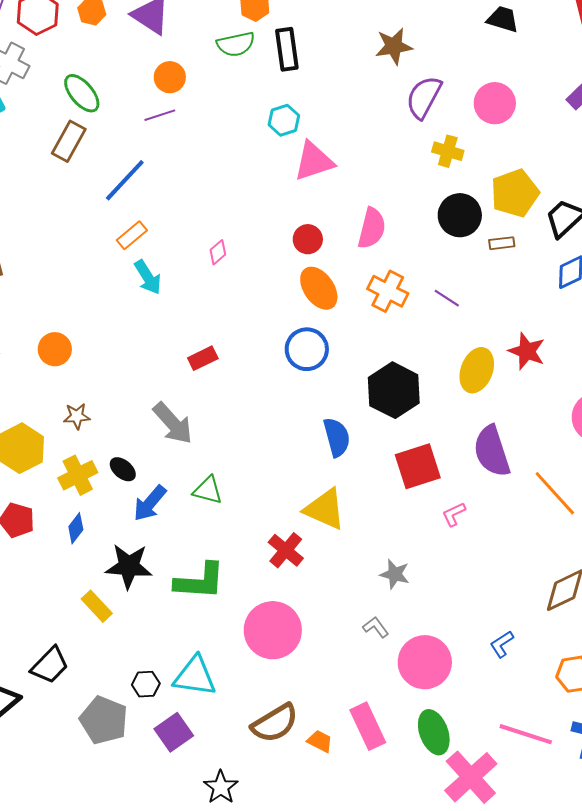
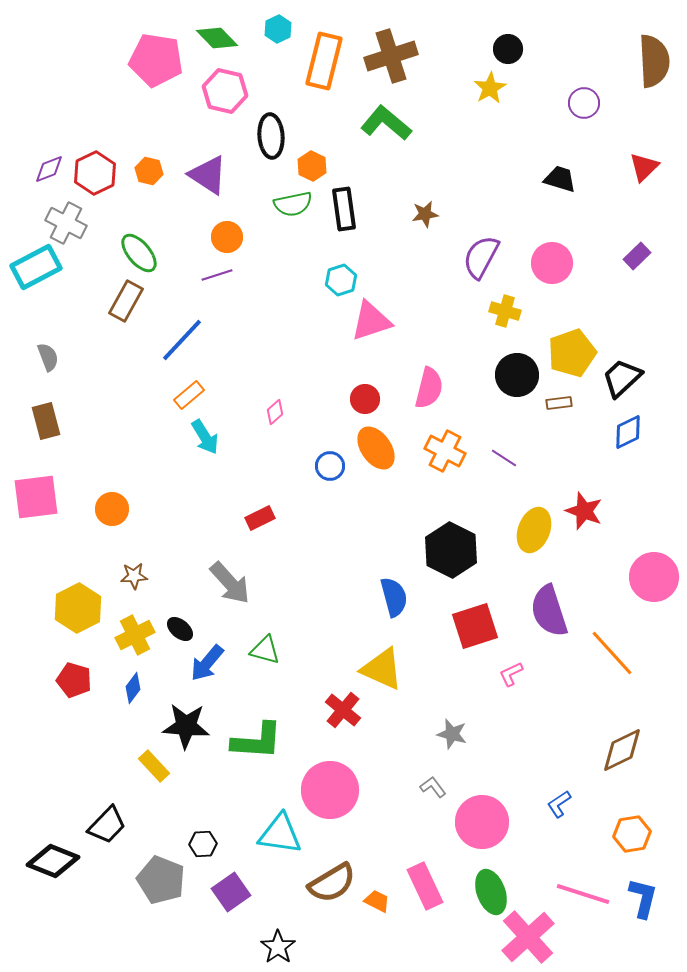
brown star: (394, 46) -> (425, 214), moved, size x0.7
blue circle: (307, 349) -> (330, 466), moved, size x0.7
cyan triangle: (195, 676) -> (280, 834), moved

